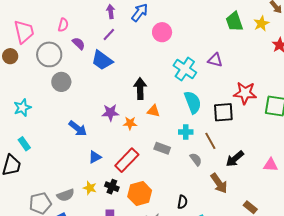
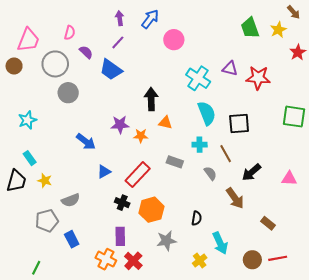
pink trapezoid: (24, 32) -> (28, 40), turned 35
red star: (245, 93) -> (258, 78), moved
yellow star: (90, 188) -> (45, 181), moved
gray semicircle: (66, 195) -> (71, 200), moved

